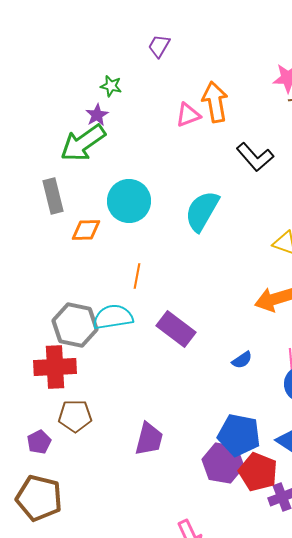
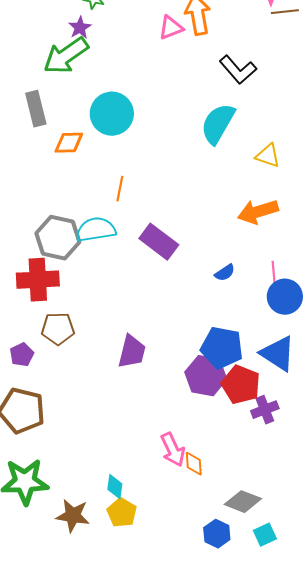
cyan semicircle: (202, 211) -> (218, 124), moved

